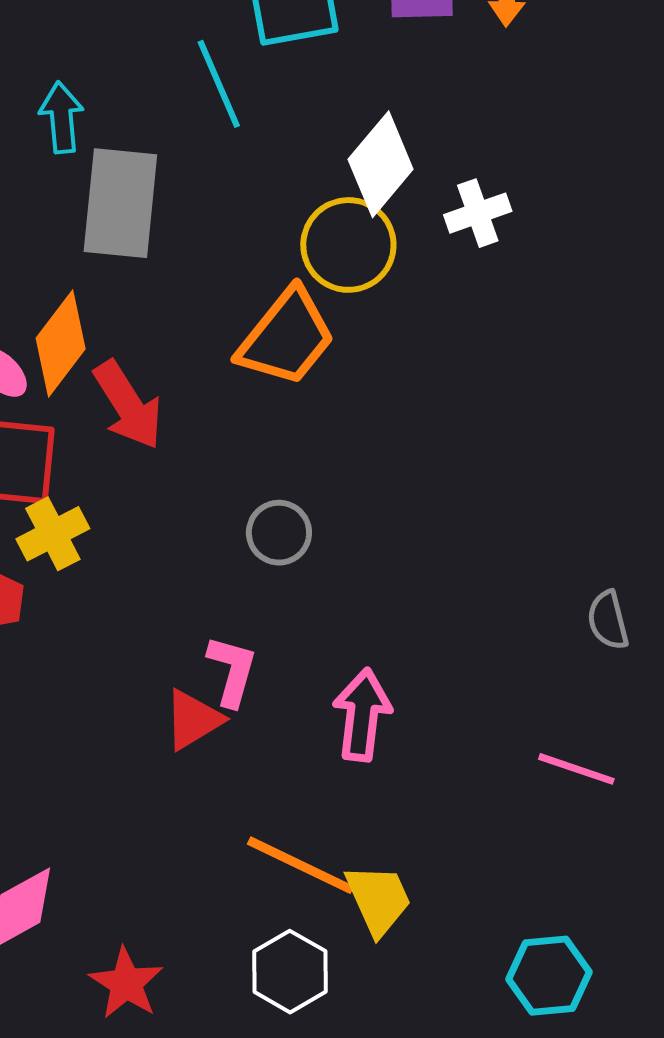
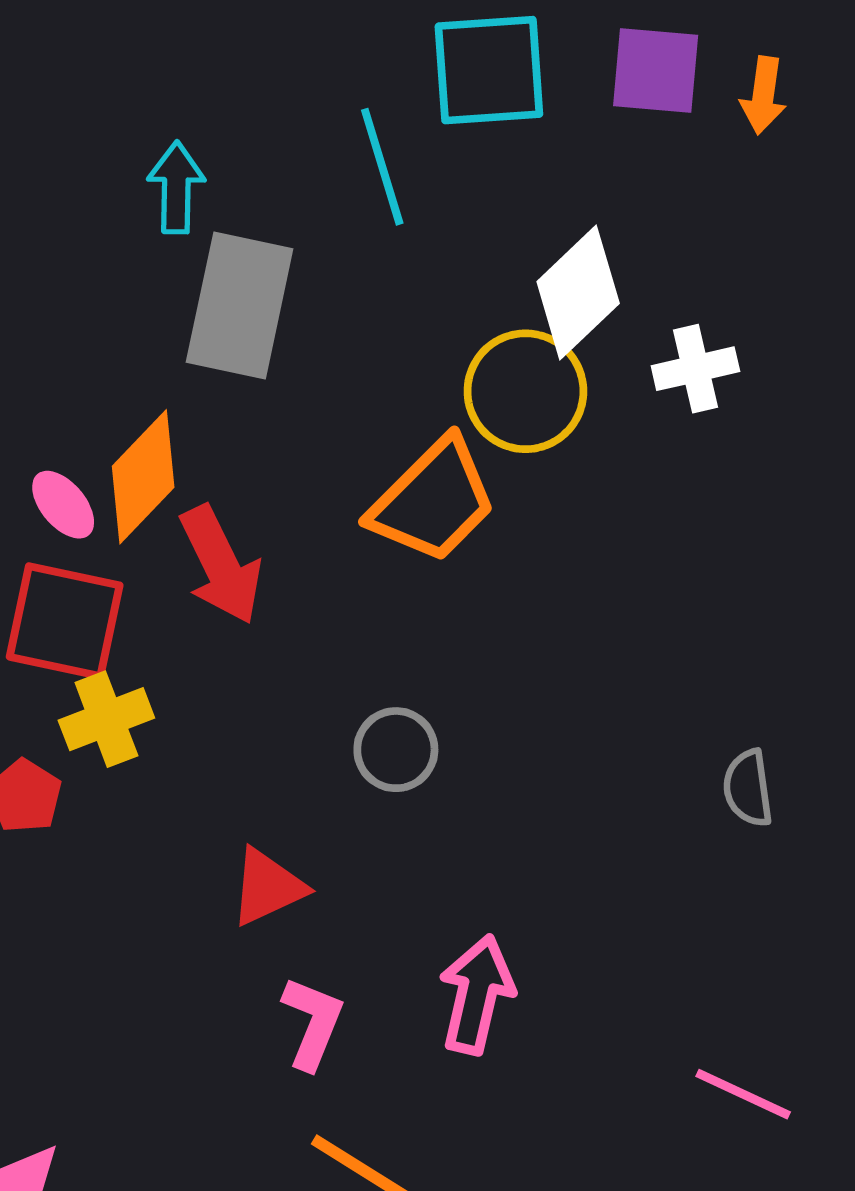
gray semicircle: (608, 620) -> (748, 788), moved
pink L-shape: (232, 671) -> (313, 1023), moved
red triangle: (193, 720) -> (268, 887), moved

